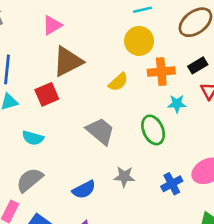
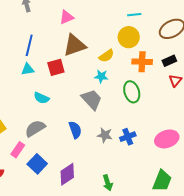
yellow semicircle: (118, 82) -> (107, 56), moved
cyan star: (177, 104) -> (101, 76), moved
green ellipse: (153, 130) -> (132, 92), moved
blue cross: (172, 184) -> (128, 137), moved
blue semicircle: (84, 190) -> (75, 130), moved, turned -90

